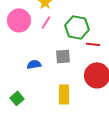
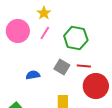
red line: (93, 44) -> (84, 66), moved
gray square: (63, 56) -> (62, 67), turned 35

